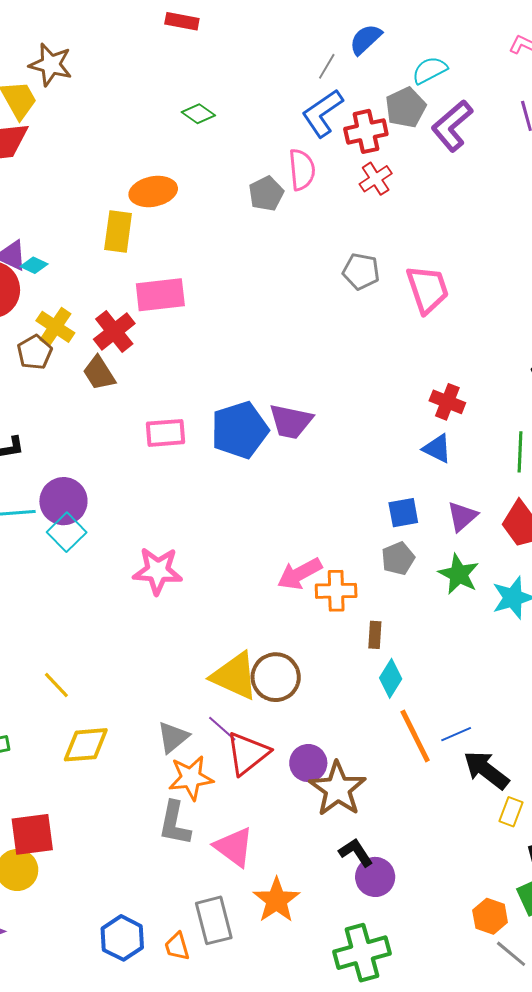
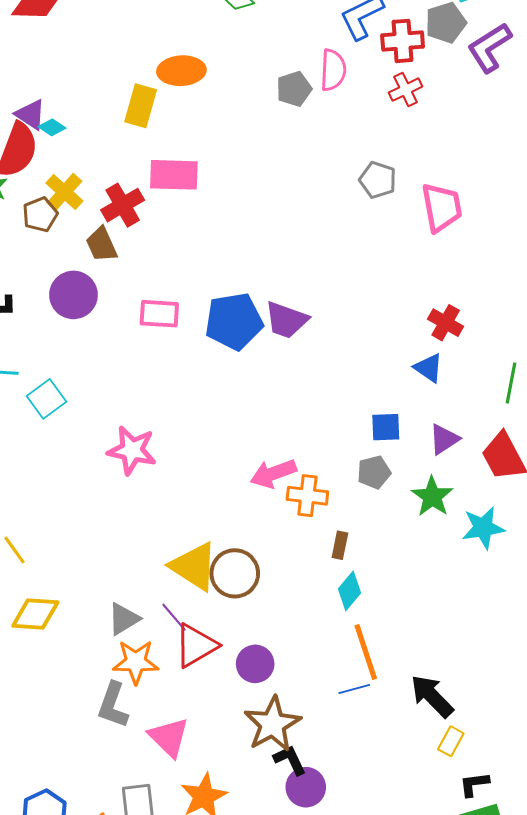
purple circle: (63, 501) -> (73, 295), moved
blue line: (456, 734) -> (354, 689), moved
brown star: (338, 789) -> (272, 724), moved

